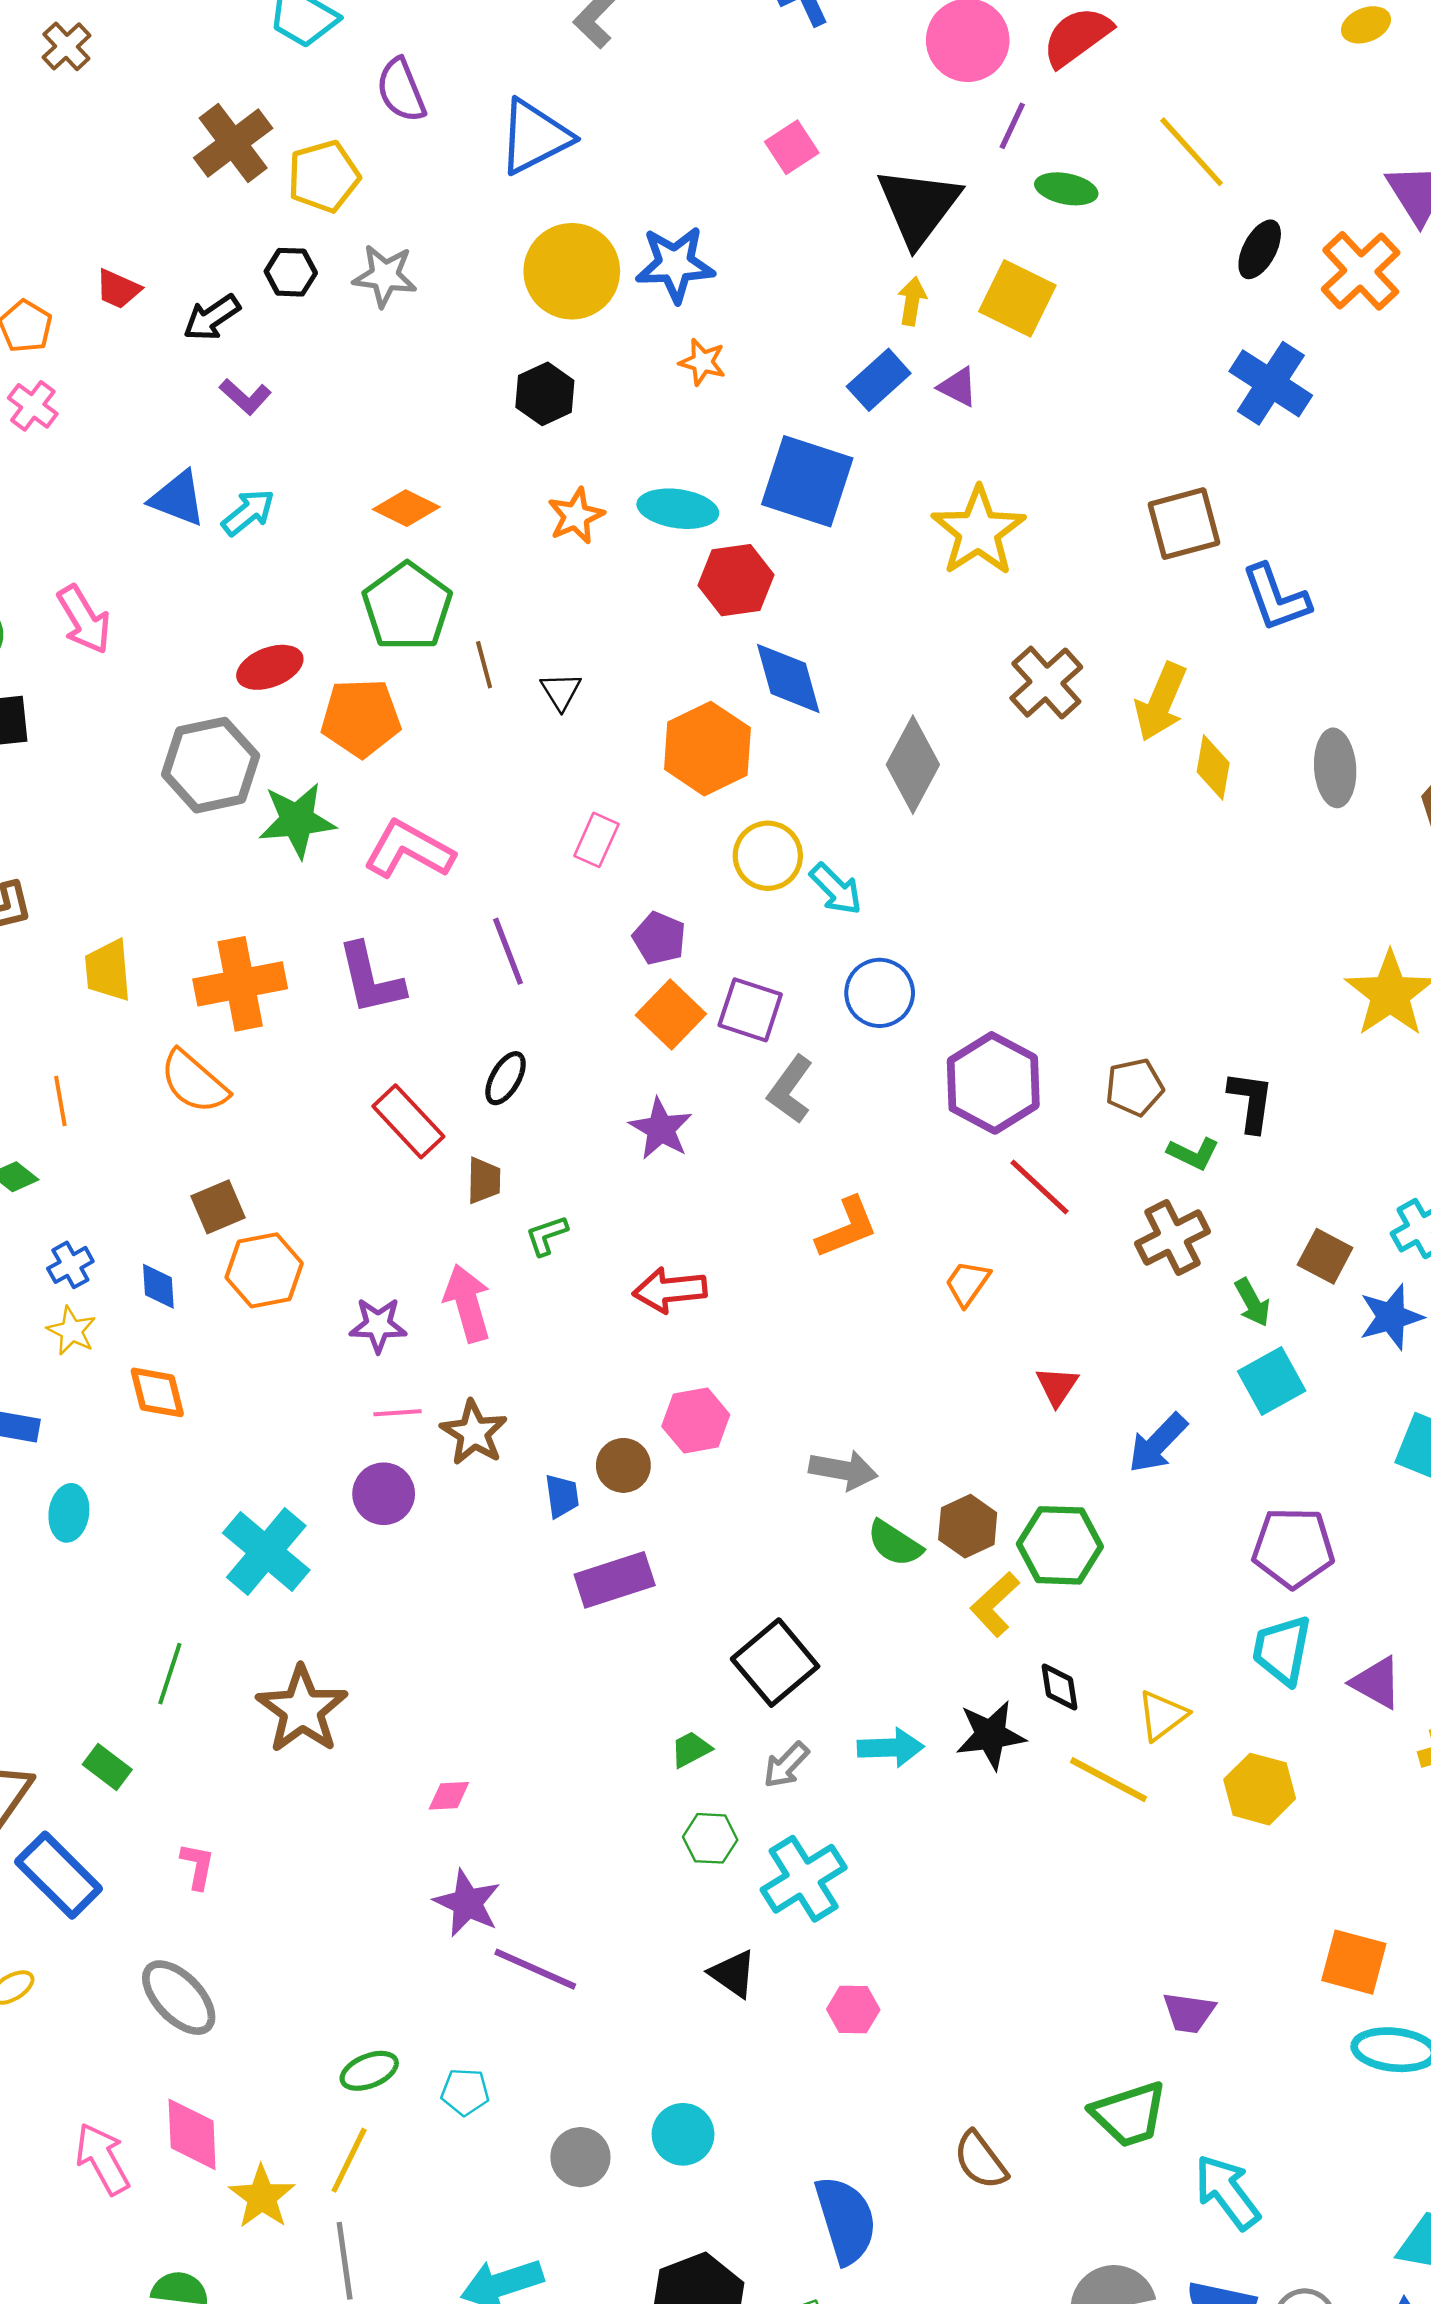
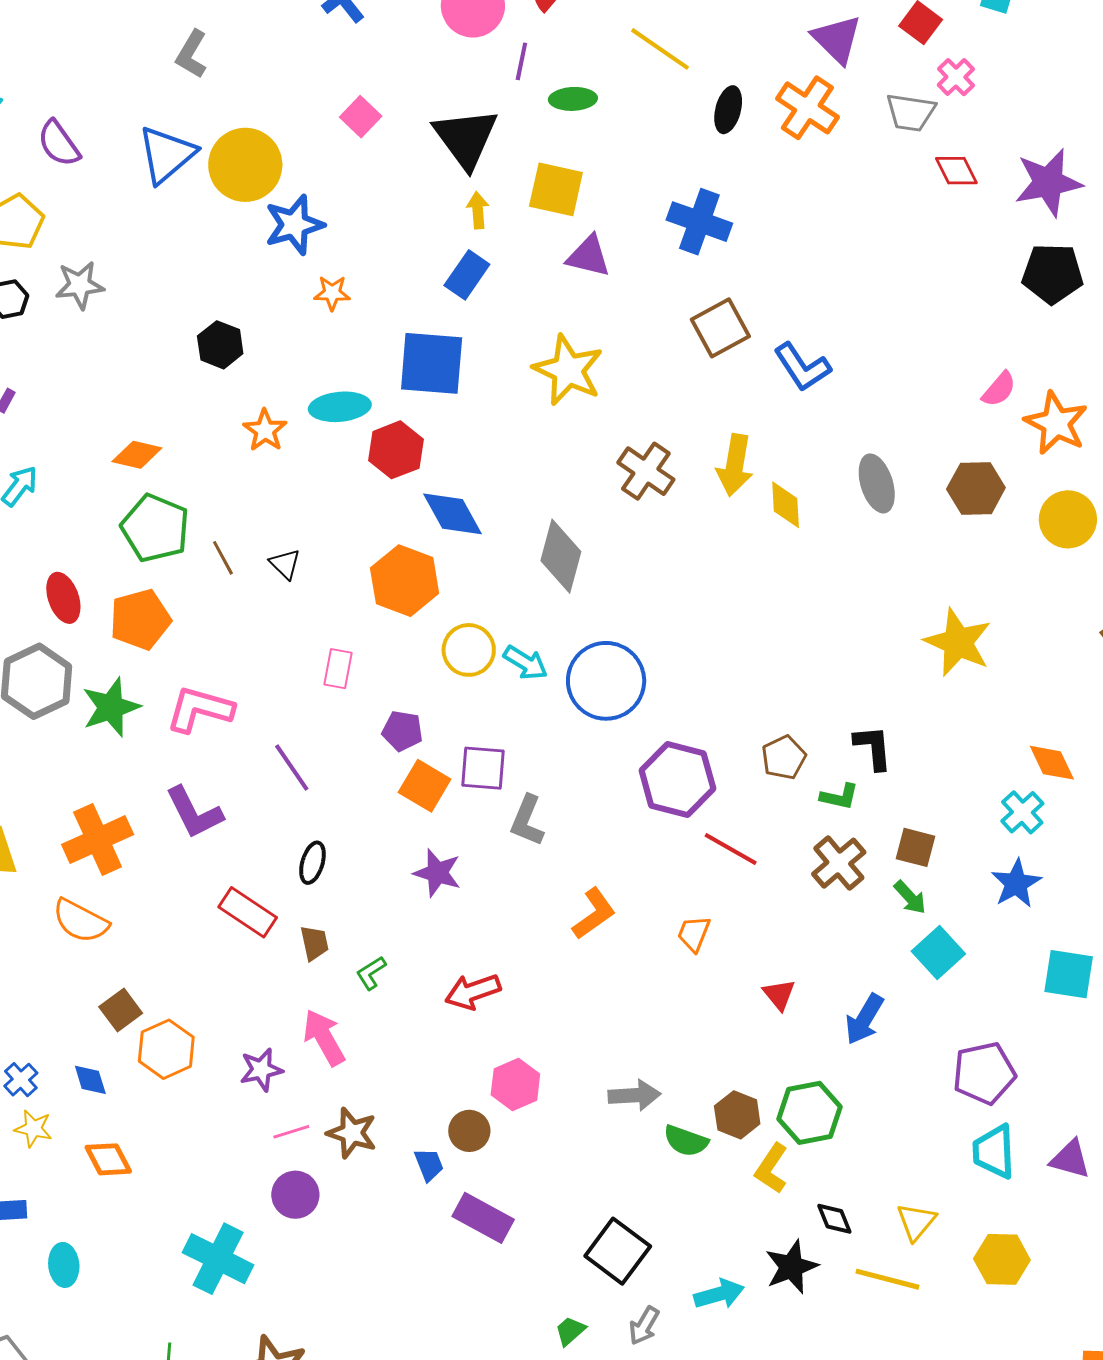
yellow circle: (572, 271) -> (245, 165), moved
blue cross: (1271, 383) -> (699, 222), moved
purple triangle: (958, 387) -> (589, 256), moved, size x1.4
red ellipse: (270, 667) -> (63, 598), turned -75
blue circle: (880, 993) -> (606, 681), moved, size x1.5
brown square: (1325, 1256) -> (916, 847), moved
purple rectangle: (615, 1580) -> (483, 1218), turned 60

